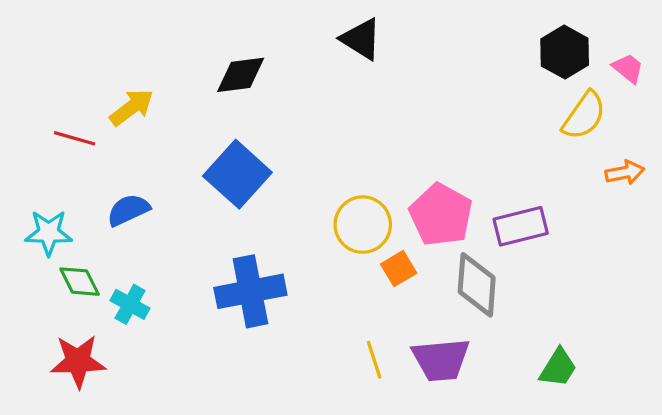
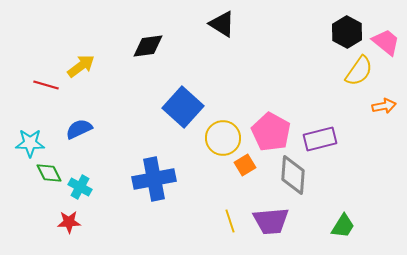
pink trapezoid: (628, 68) -> (386, 42), size x1.4
blue square: (237, 174) -> (183, 107), moved
red star: (78, 361) -> (69, 222), moved, size x0.7

